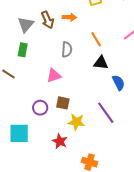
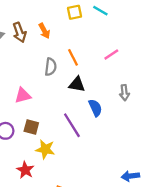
orange arrow: (69, 17) -> (44, 31), turned 56
gray semicircle: (67, 49) -> (51, 67), moved
purple line: (106, 113) -> (72, 125), moved

